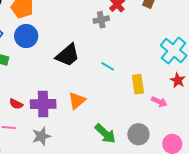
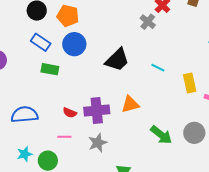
gray cross: (101, 20) -> (148, 22), turned -35
orange triangle: (77, 101) -> (130, 104), turned 30

